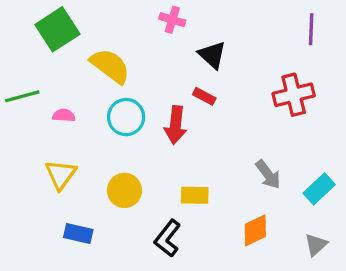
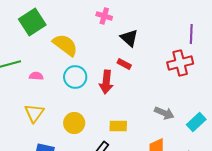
purple line: (311, 29) -> (191, 34), moved
gray arrow: (268, 174) -> (164, 113), turned -30

